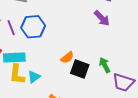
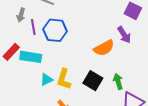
orange semicircle: (67, 57) -> (104, 48), moved, size x1.5
yellow L-shape: (17, 74) -> (64, 79), moved

